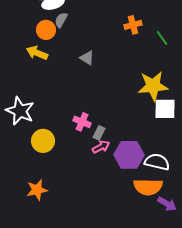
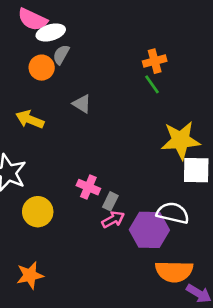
green line: (162, 38) -> (152, 84), moved
yellow arrow: (37, 53) -> (30, 119), moved
gray triangle: (87, 58) -> (82, 104), moved
white semicircle: (157, 162) -> (173, 213), moved

